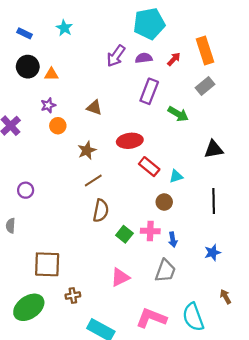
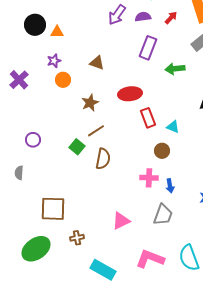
green arrow: (178, 114) -> (175, 69), turned 144
red rectangle: (149, 167) -> (148, 118), turned 30
cyan triangle: (176, 176) -> (173, 127), turned 40
green square: (124, 234) -> (77, 147), moved

